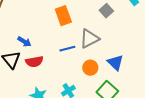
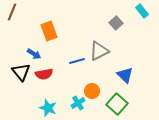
orange rectangle: (63, 16) -> (49, 31), moved
orange circle: (90, 68) -> (92, 91), moved

